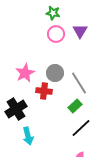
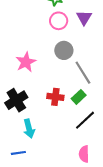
gray circle: (55, 73) -> (64, 50), moved
red cross: (44, 91) -> (55, 97), moved

